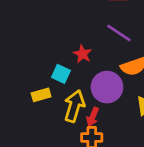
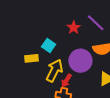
red star: (82, 54) -> (74, 28), moved

